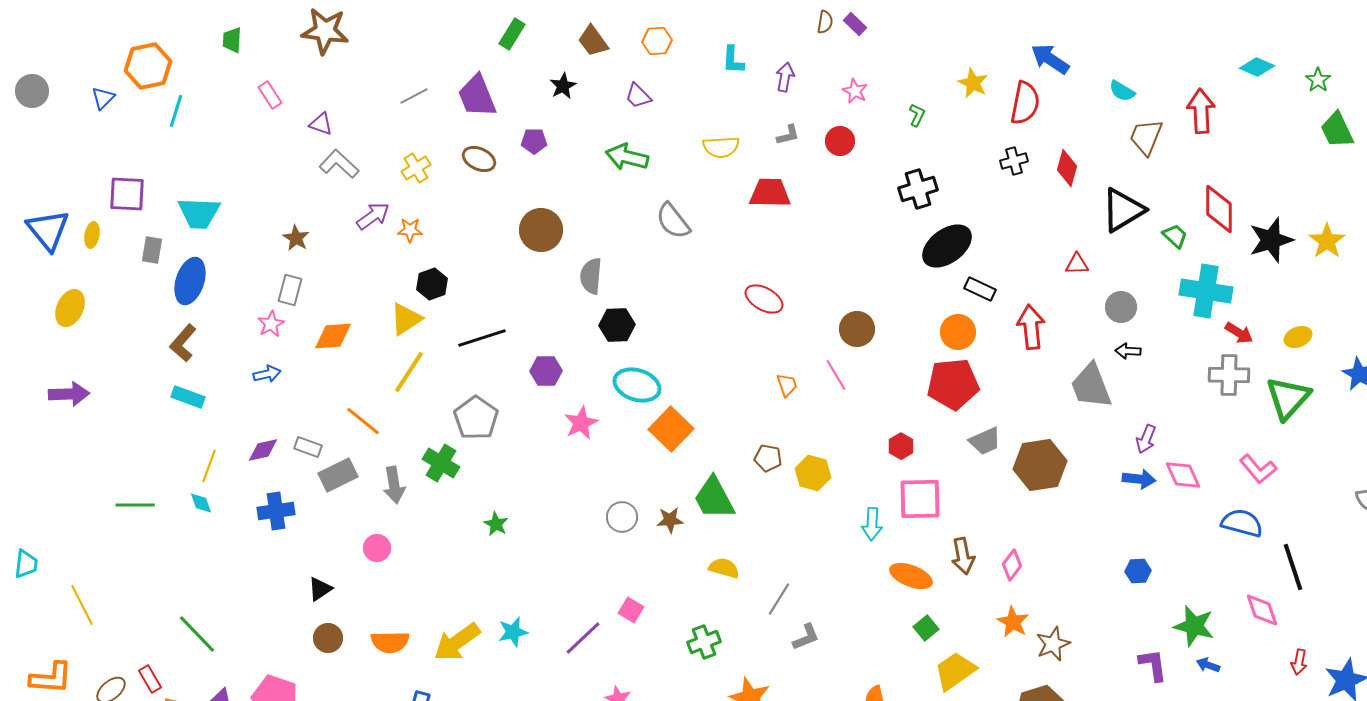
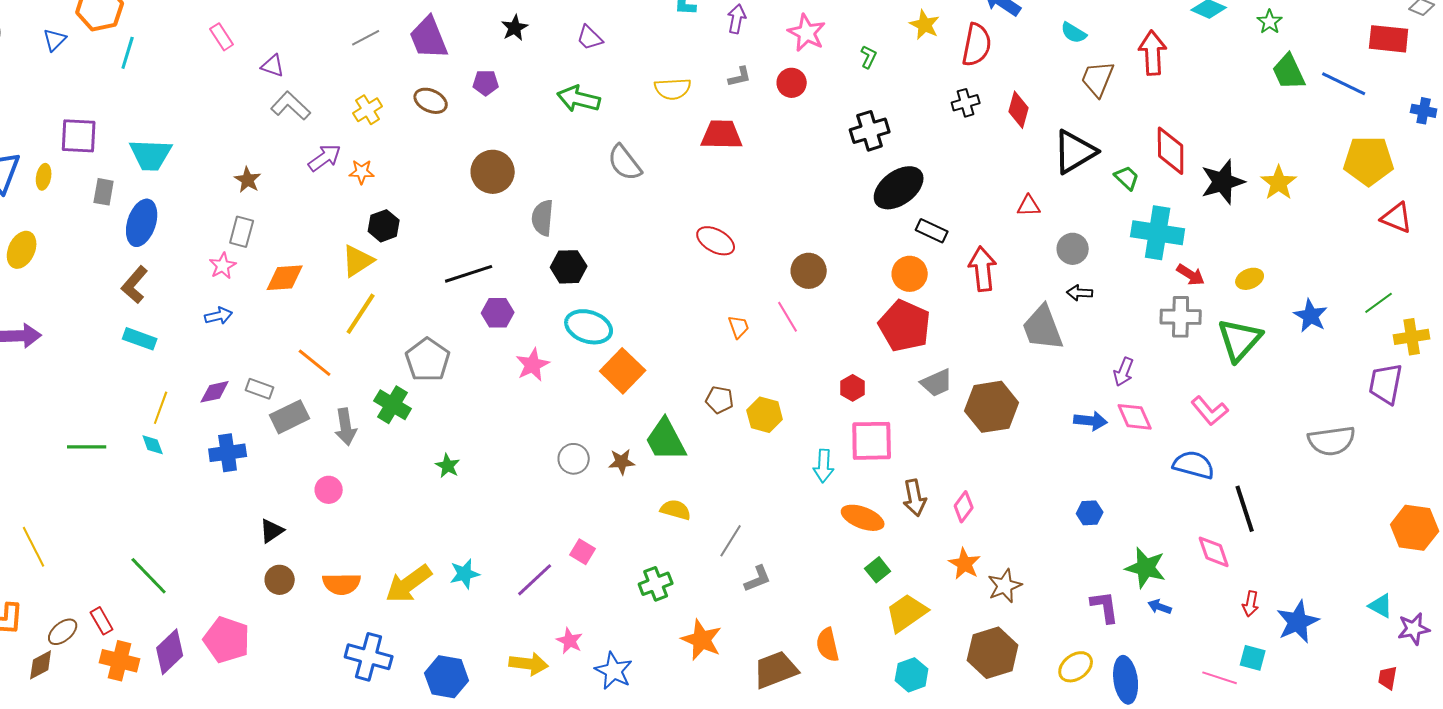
pink star: (855, 91) -> (807, 33), size x1.5
black line: (482, 338) -> (469, 274), moved
red pentagon: (953, 384) -> (905, 326), turned 30
purple arrow: (1146, 439) -> (1124, 372), moved

